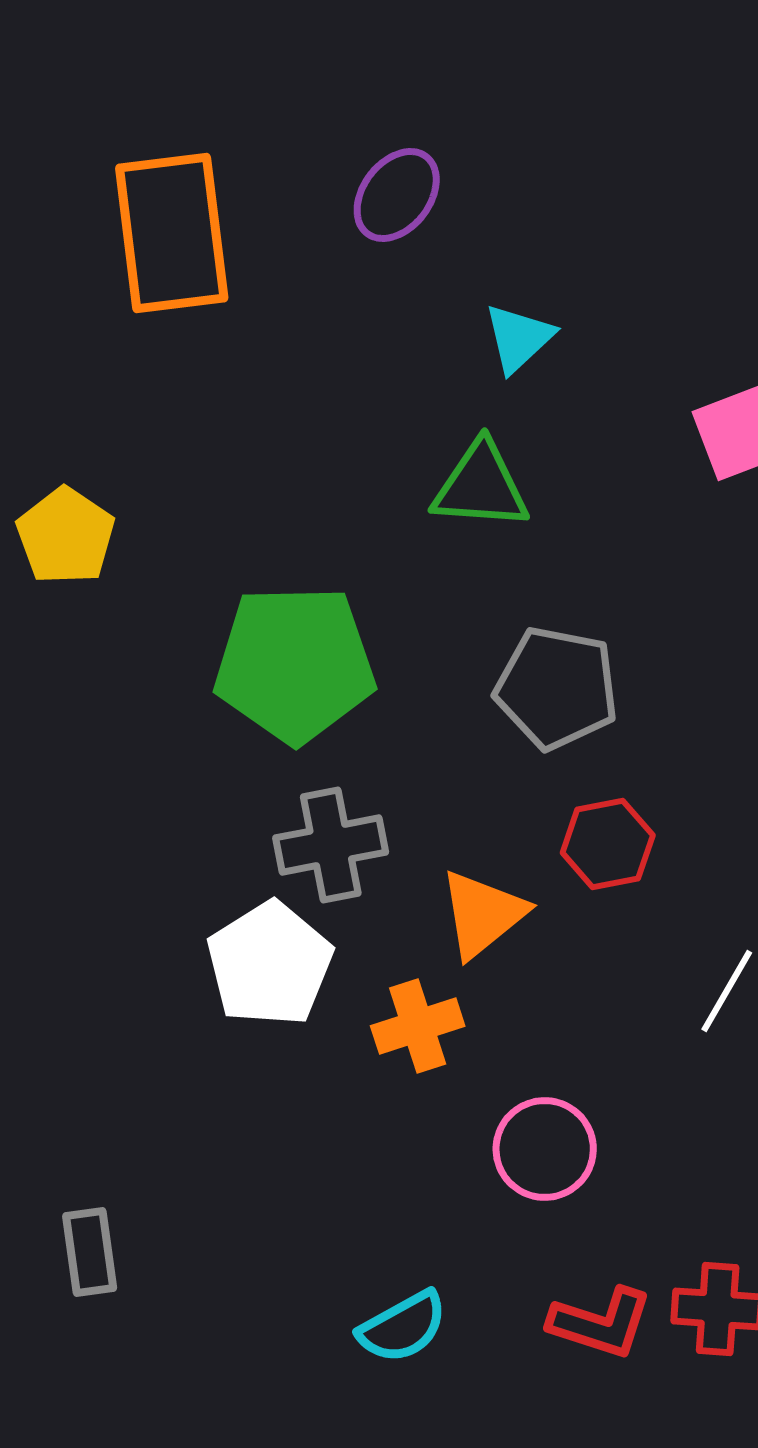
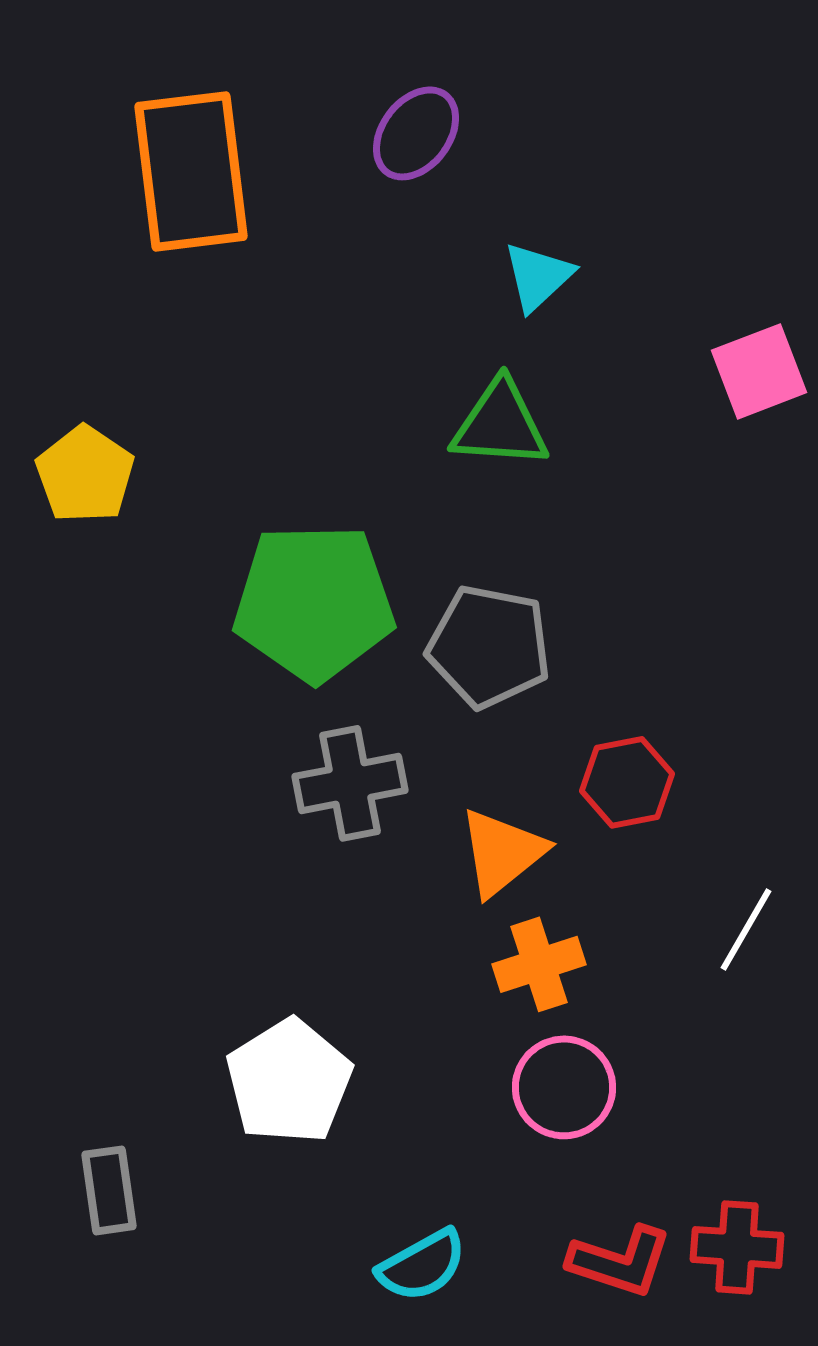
gray pentagon: (557, 688) -> (489, 646), moved
white pentagon: (270, 964) -> (289, 1081), moved
orange cross: (418, 1026) -> (539, 964), moved

